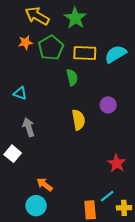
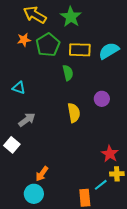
gray arrow: (29, 127) -> (27, 120), turned 72
orange arrow: (45, 184) -> (42, 174), turned -91
yellow cross: (124, 208) -> (117, 174), moved

